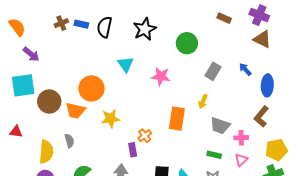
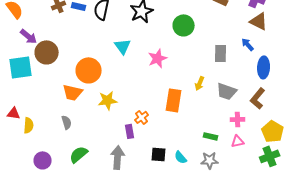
blue arrow: (245, 69) -> (248, 44), moved
gray rectangle: (213, 71) -> (221, 53), moved, turned -30
pink star: (161, 76) -> (158, 58), turned -30
brown circle: (49, 101) -> (47, 52), moved
gray trapezoid: (220, 126) -> (227, 91), moved
yellow pentagon: (276, 150) -> (273, 131), turned -30
yellow semicircle: (46, 152) -> (29, 125), moved, size x0.7
pink triangle: (241, 160) -> (238, 141), turned 32

